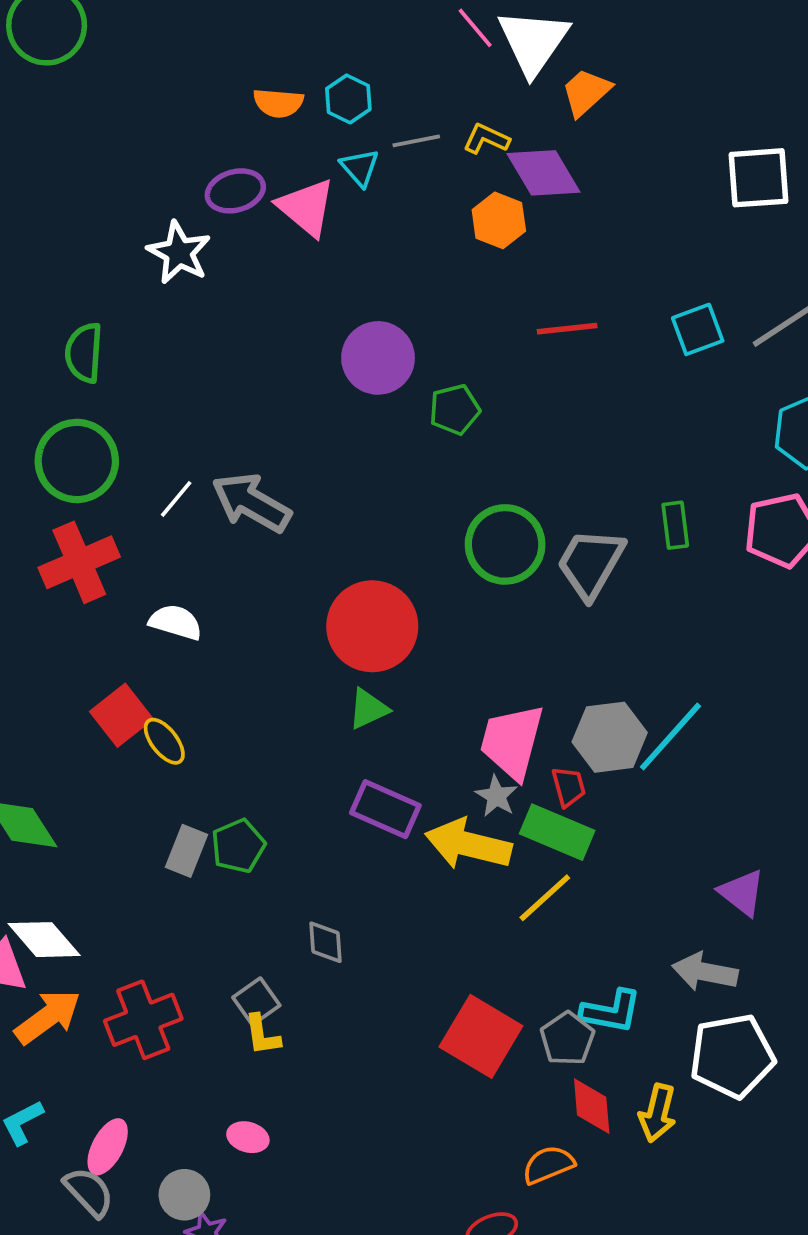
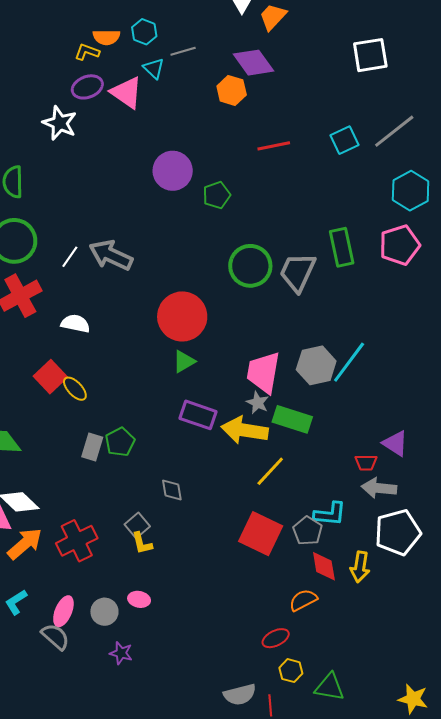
yellow L-shape: (486, 139) -> (87, 52), moved
green rectangle: (675, 525) -> (342, 247), size x1.5
red trapezoid: (569, 787) -> (366, 463), moved, turned 110
yellow line: (545, 898) -> (270, 471), moved
gray circle: (184, 1195) -> (104, 612), moved

